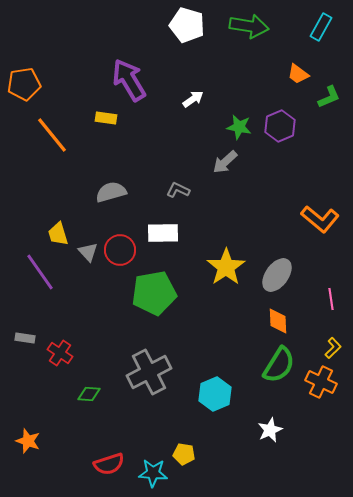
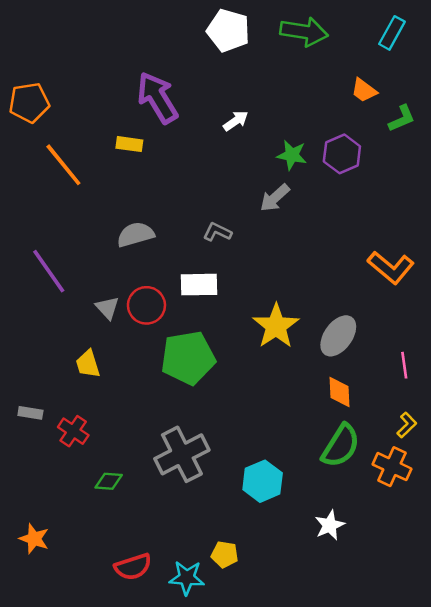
yellow trapezoid: (58, 234) -> (88, 364), moved
purple line: (40, 272) -> (49, 271), moved

